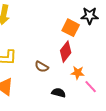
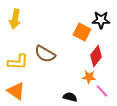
red diamond: (66, 52) -> (96, 56), moved
brown semicircle: (42, 67) -> (45, 54), moved, size x1.5

